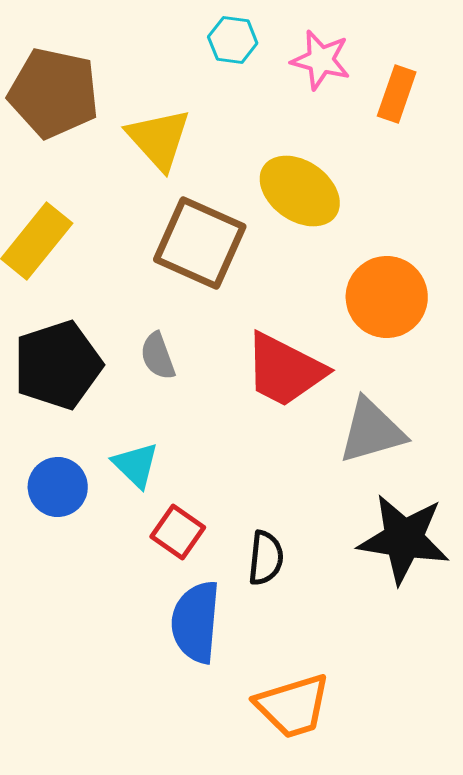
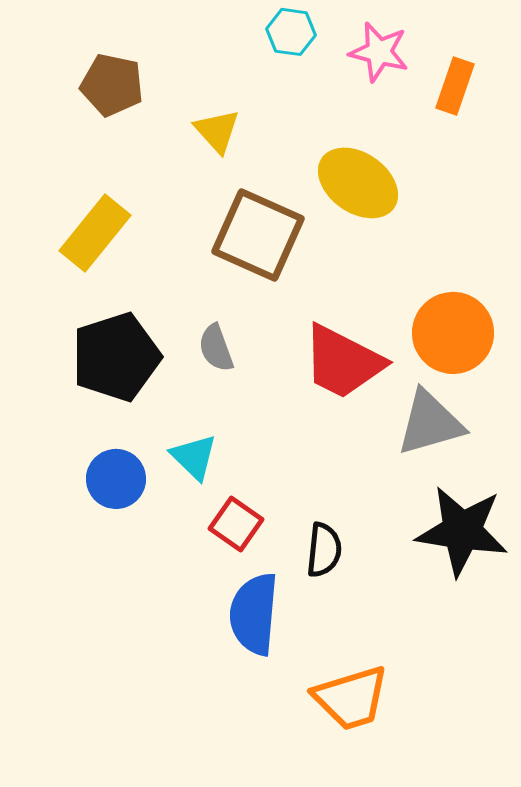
brown pentagon: (54, 93) -> (112, 85), size x0.7
yellow triangle: (159, 139) -> (217, 131), size x0.7
orange circle: (387, 297) -> (453, 333), moved

